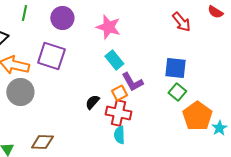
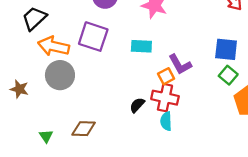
cyan rectangle: (114, 60) -> (141, 46), moved, turned -48
black semicircle: (92, 102) -> (137, 105), moved

